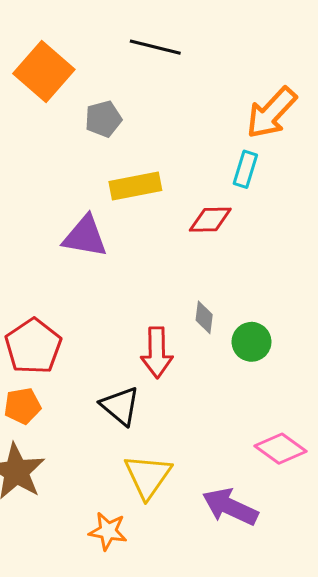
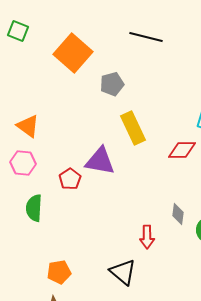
yellow rectangle: (135, 186) -> (133, 128), turned 76
red pentagon: (33, 346) -> (70, 179), moved, size x0.6
red arrow: (157, 352) -> (147, 237), size x0.7

